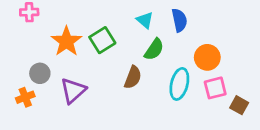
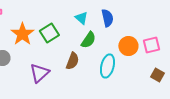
pink square: (215, 88) -> (151, 45), moved
purple triangle: (73, 91) -> (39, 73), moved
brown square: (239, 105) -> (157, 75), moved

